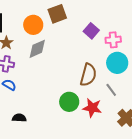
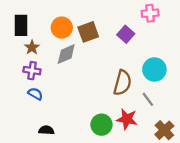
brown square: (57, 14) -> (88, 32), moved
pink cross: (113, 40) -> (150, 13), moved
green circle: (69, 102) -> (101, 125), moved

